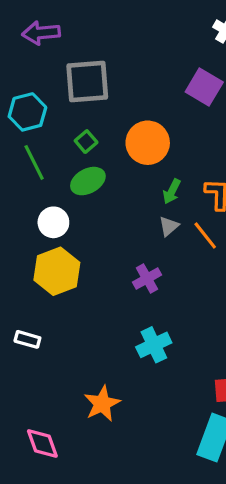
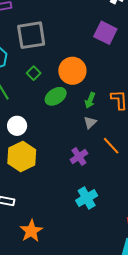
green ellipse: (88, 181) -> (56, 96), moved
orange line: (205, 235) -> (111, 146), moved
orange star: (102, 404) -> (31, 231), moved

